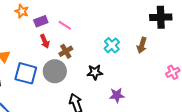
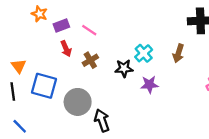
gray circle: (55, 71) -> (78, 102), moved
black star: (95, 72) -> (124, 68), moved
purple star: (117, 95) -> (149, 85), moved

